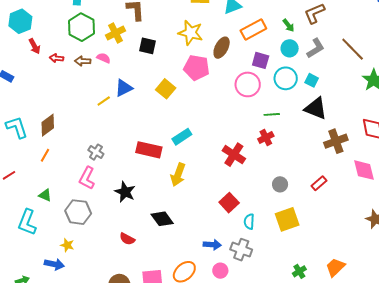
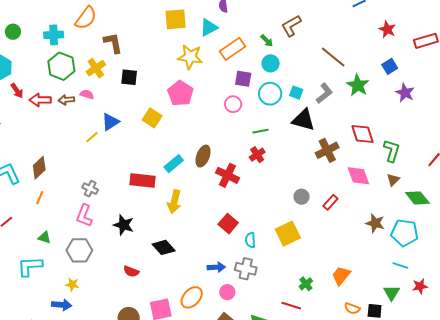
yellow star: (190, 33) -> (190, 57), moved
brown ellipse: (222, 48) -> (203, 156), moved
gray L-shape: (316, 48) -> (324, 93), moved
red arrow: (57, 58) -> (40, 100), size x1.5
pink pentagon: (197, 68) -> (180, 93), turned 30
pink circle: (248, 84) -> (233, 104), size x0.7
red rectangle: (319, 183) -> (330, 202), moved
gray circle: (280, 184) -> (302, 197), moved
cyan L-shape: (27, 222) -> (30, 266), turned 72

